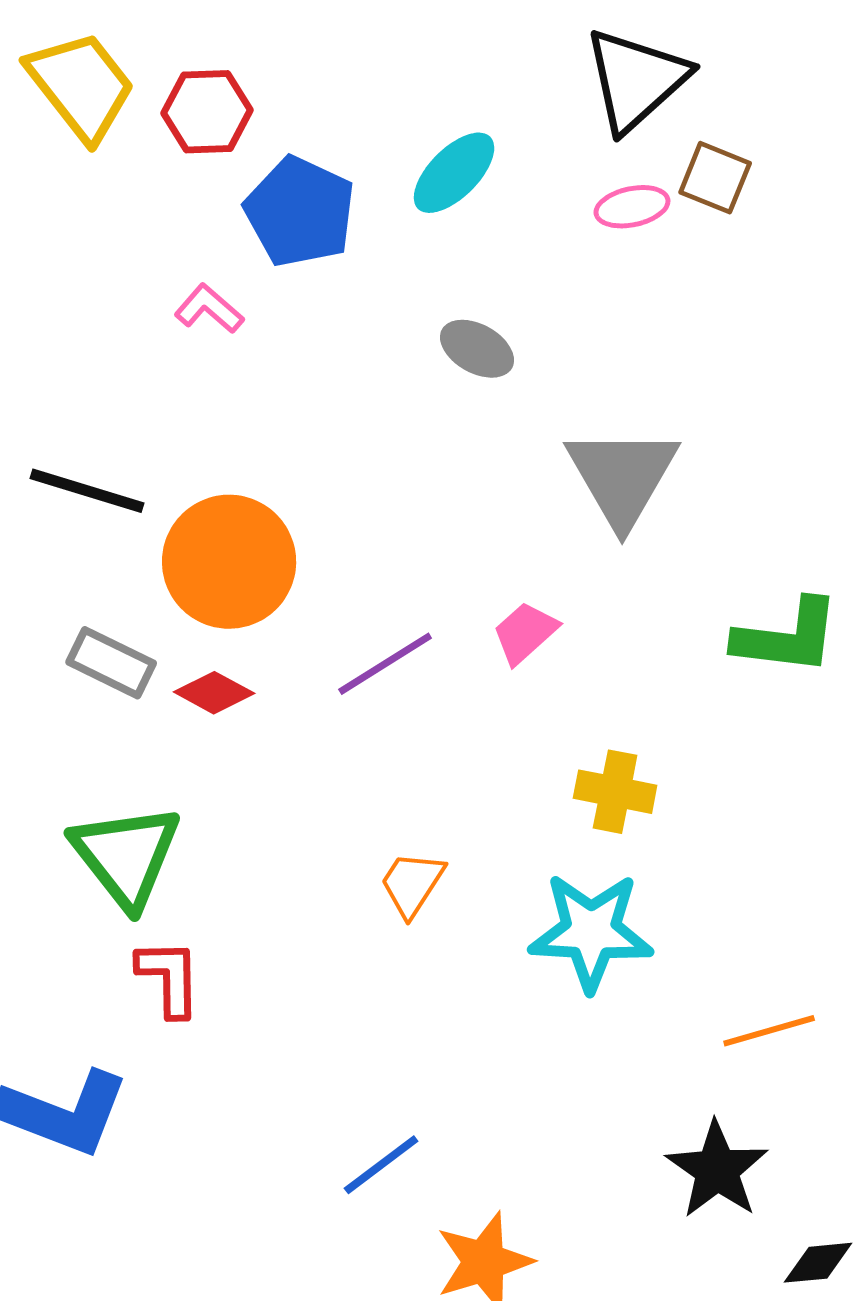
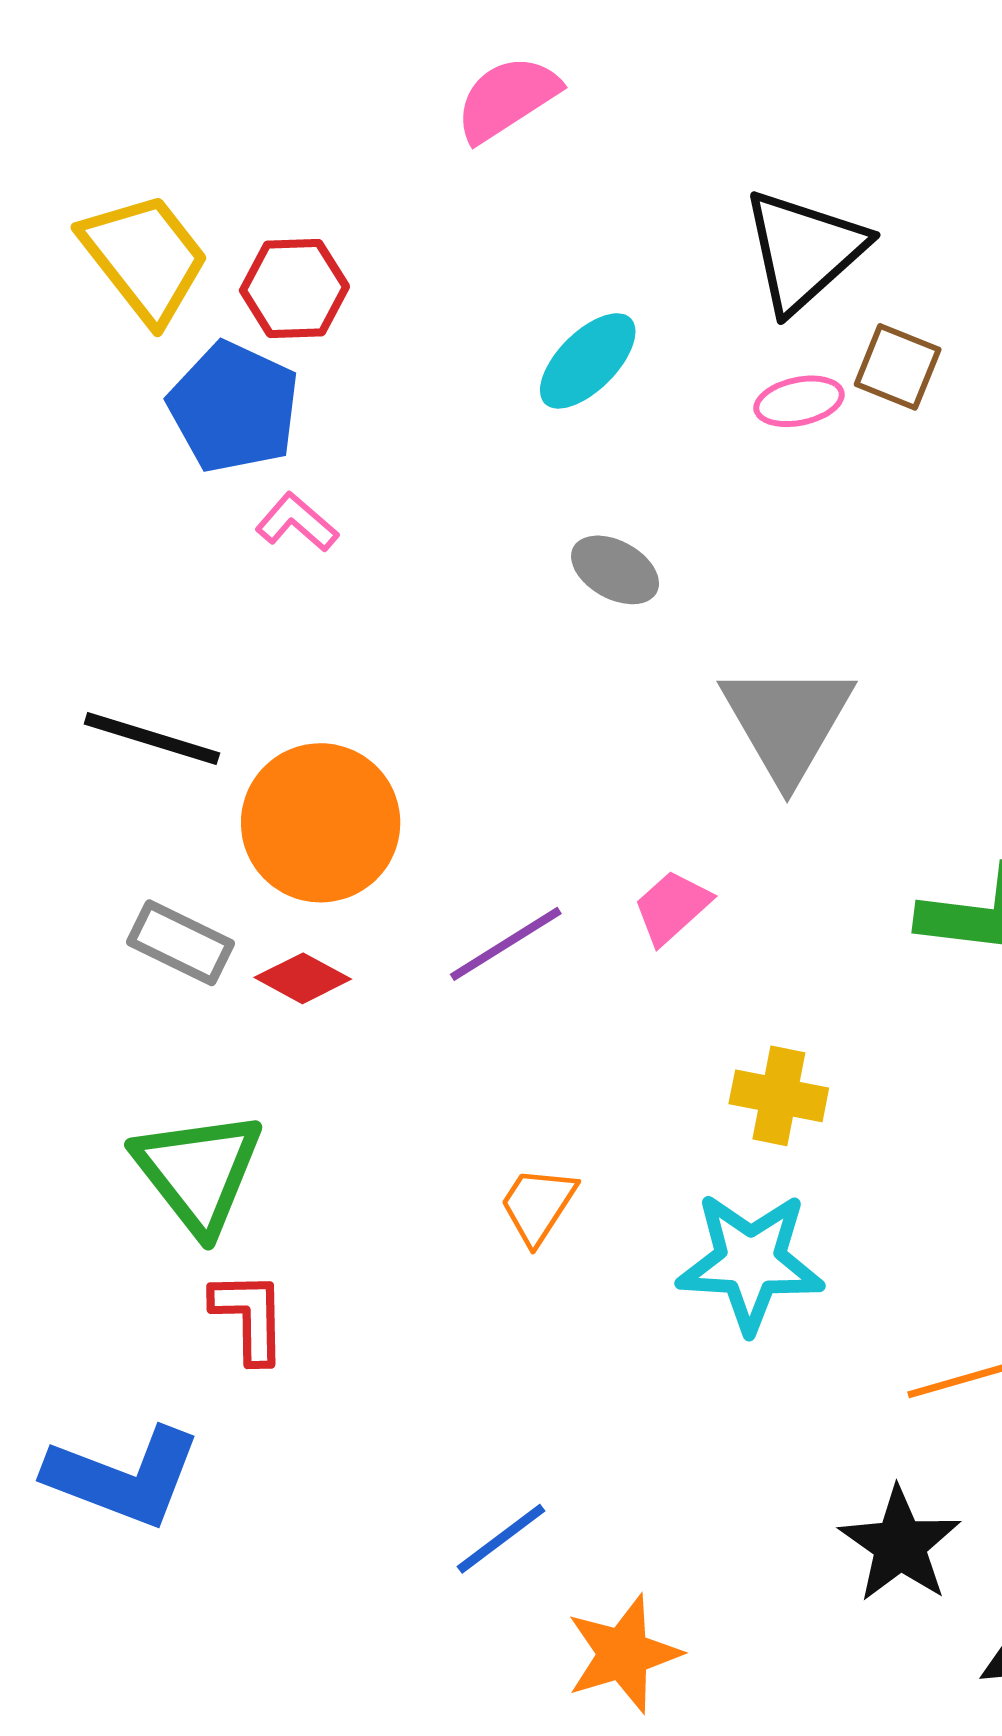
blue pentagon: (300, 212) -> (234, 407), moved

